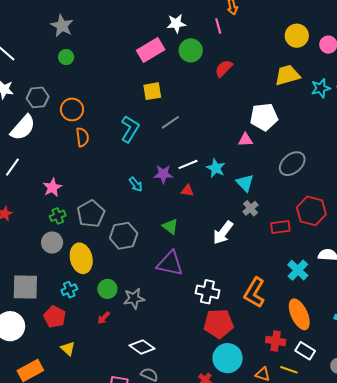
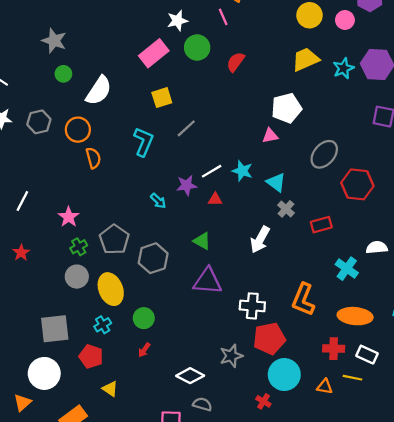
white semicircle: (23, 128) -> (99, 91), moved
red hexagon: (311, 211) -> (357, 184), moved
gray star: (134, 298) -> (231, 356), moved
orange ellipse: (299, 314) -> (355, 316), turned -52

